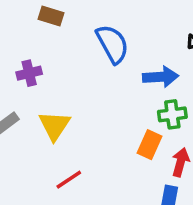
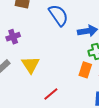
red line: (69, 180) -> (51, 94), moved

